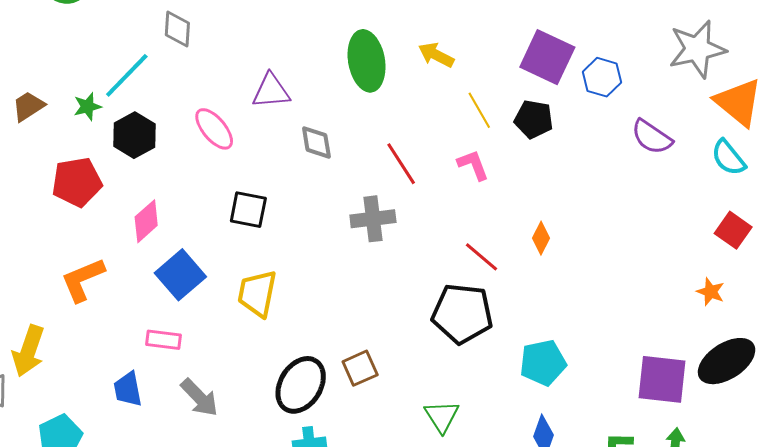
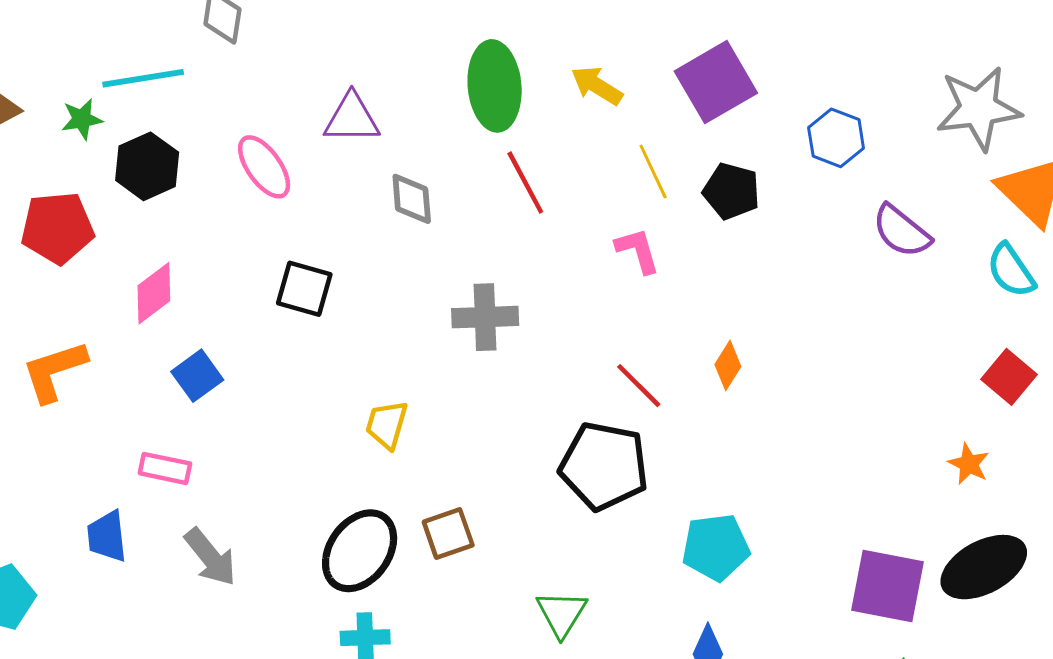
purple square: (547, 57) -> (716, 82), moved, turned 30
cyan line: (127, 75) -> (143, 78), turned 32
red line: (401, 164) -> (525, 183), moved
blue square: (180, 275) -> (197, 376), size x0.7
yellow trapezoid: (257, 293) -> (387, 425), moved, size x0.7

